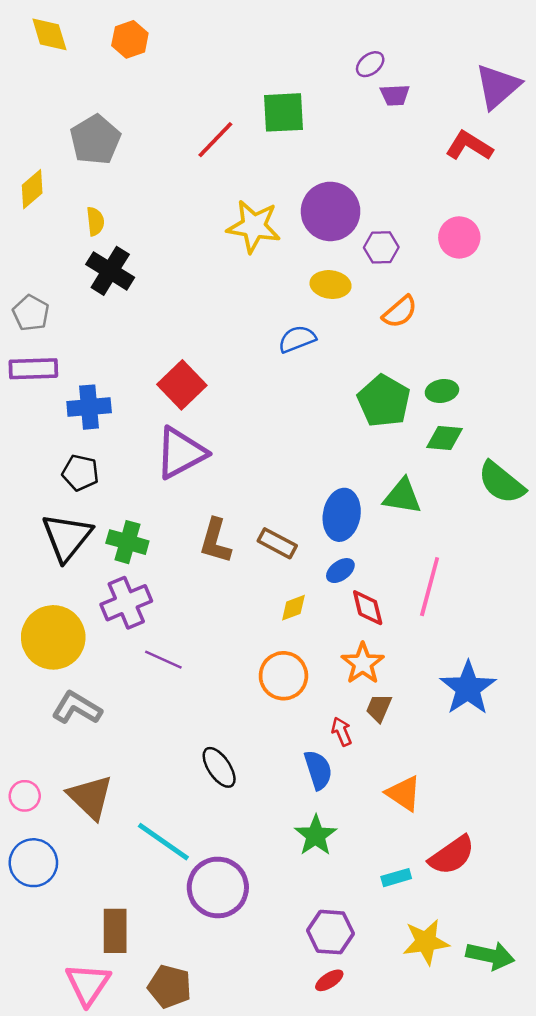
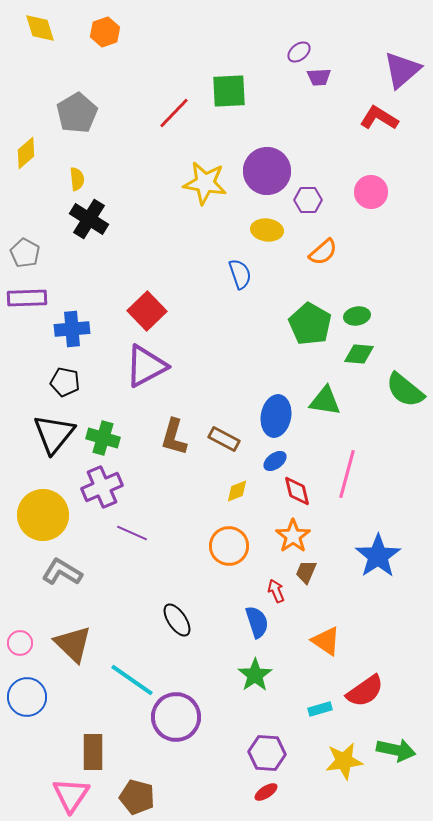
blue semicircle: (297, 339) -> (240, 274), turned 92
green arrow: (490, 956) -> (396, 750), moved

